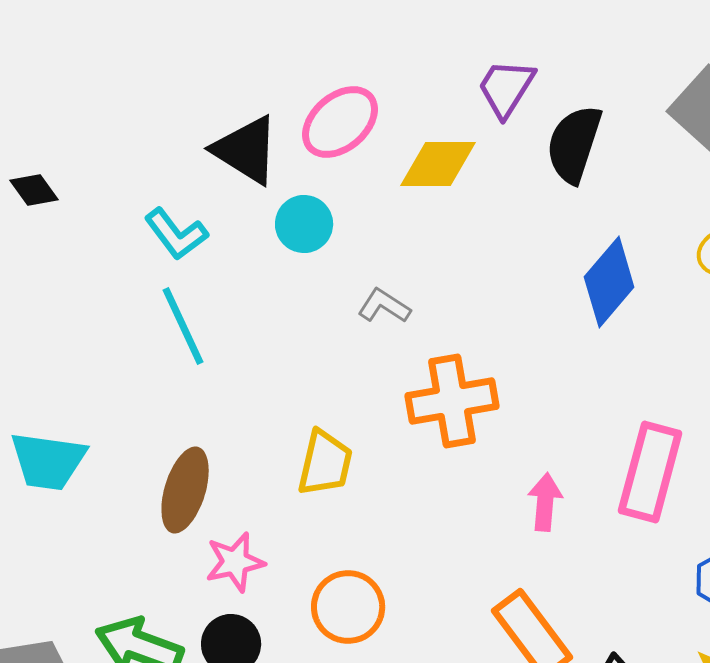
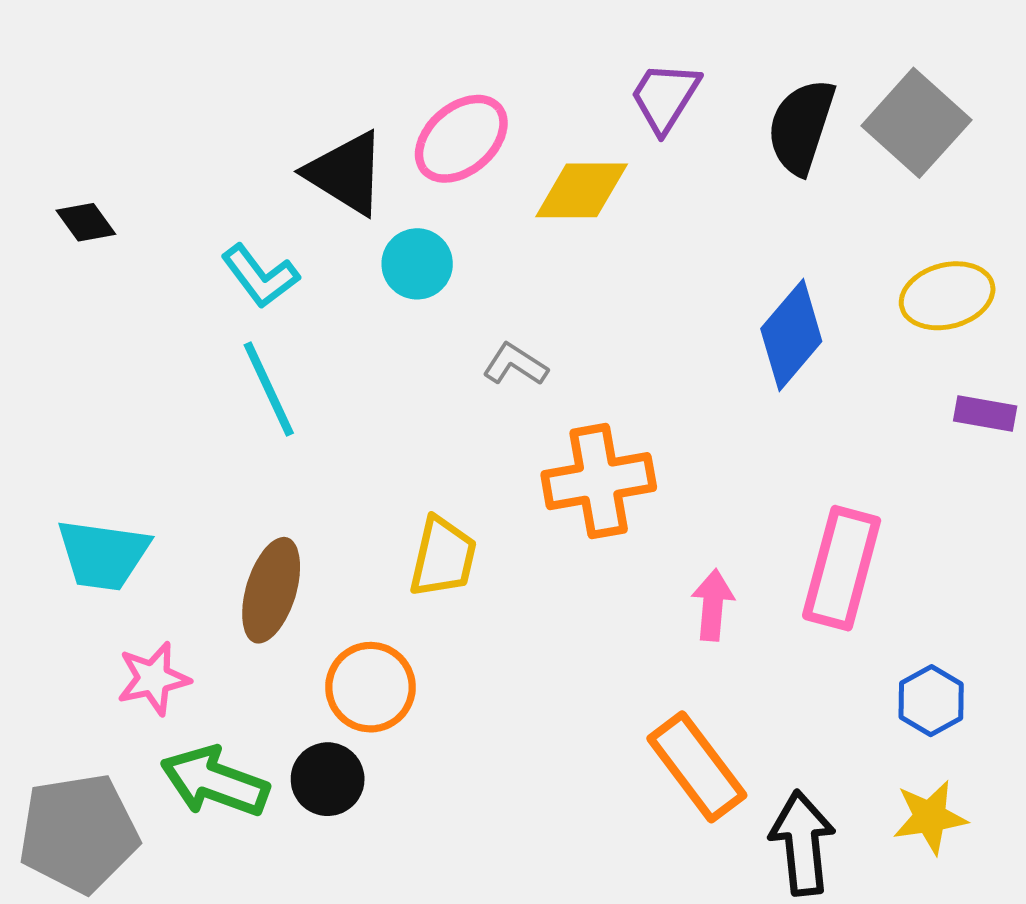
black semicircle: (574, 144) -> (801, 126), moved
pink star: (235, 562) -> (153, 679), moved
orange circle: (348, 607) -> (370, 687), moved

